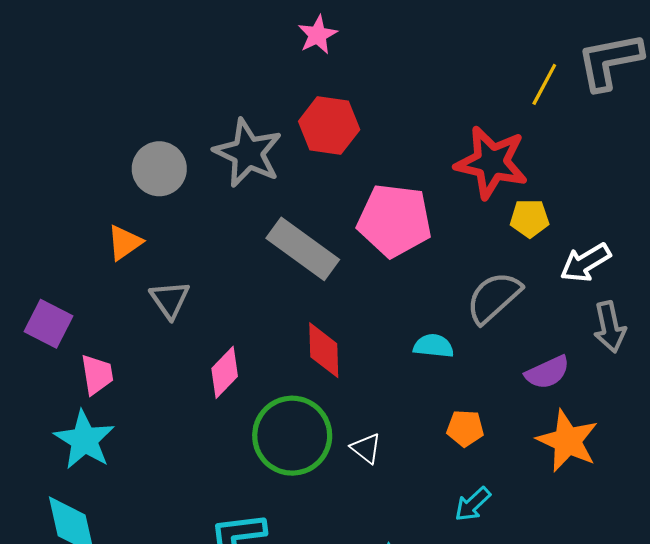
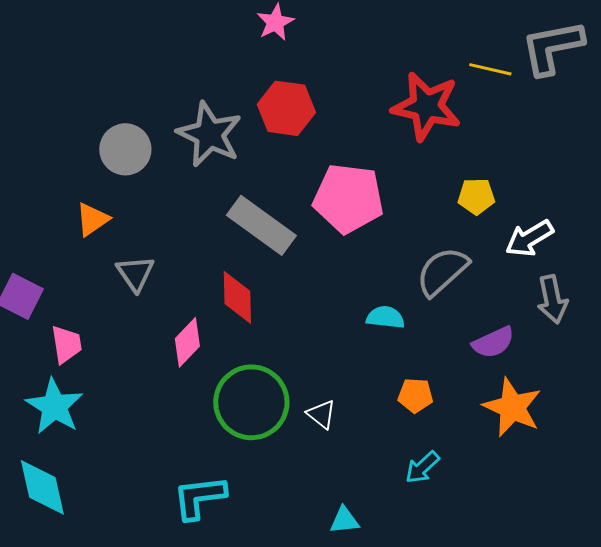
yellow line: (544, 84) -> (490, 69), turned 75
red star: (492, 162) -> (426, 106), moved
red diamond: (324, 350) -> (237, 297), moved

